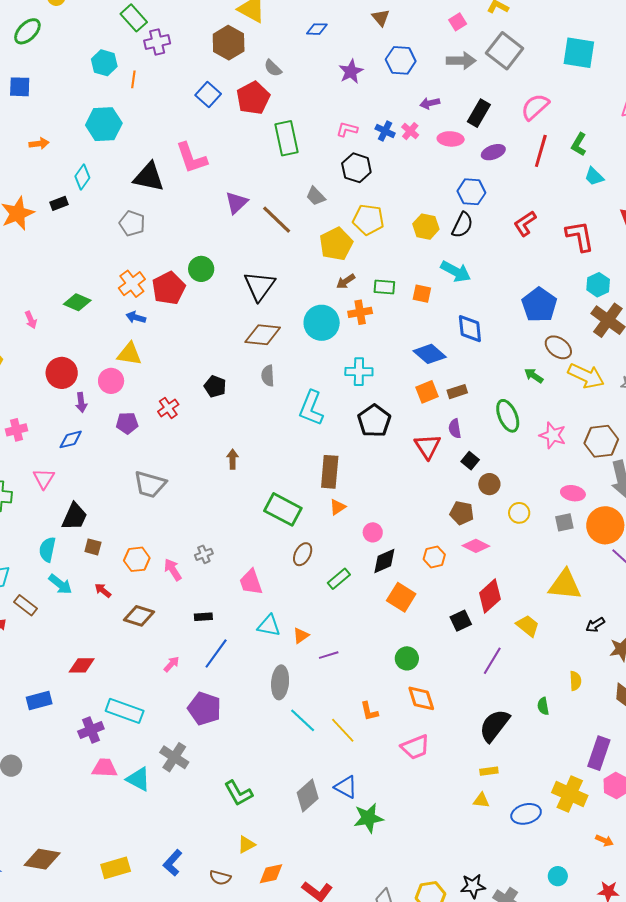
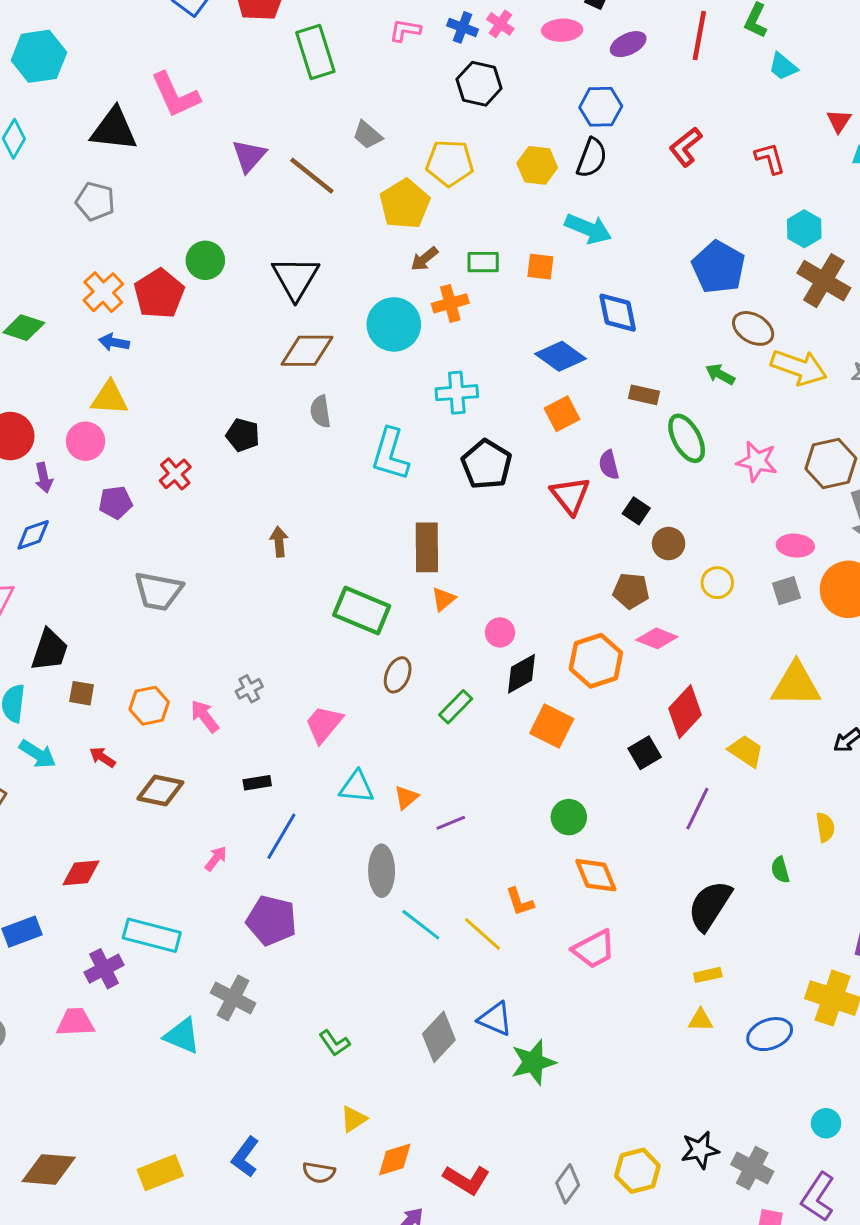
black hexagon: (356, 168) -> (479, 84), moved
red L-shape: (580, 236) -> (770, 158), size x0.7
brown rectangle: (457, 392) -> (644, 395), moved, turned 36
orange hexagon: (434, 557) -> (596, 661), size x1.6
pink trapezoid: (251, 582) -> (324, 724), turned 64
pink trapezoid: (105, 768) -> (75, 1022), moved
green L-shape: (238, 793) -> (334, 1043), size x0.7

